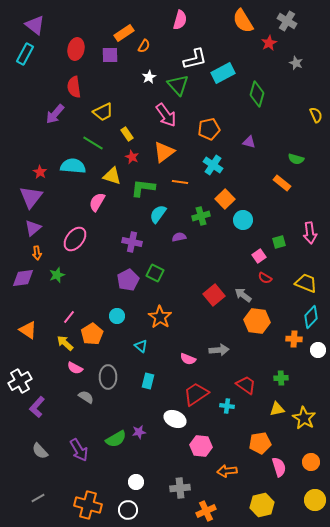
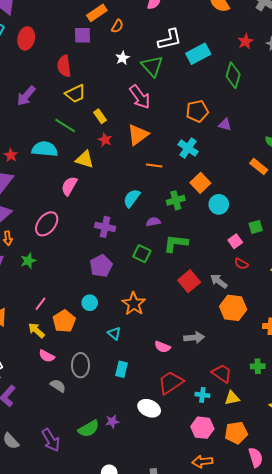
red star: (269, 43) -> (245, 42), moved
red ellipse: (76, 49) -> (26, 38), moved
red semicircle: (74, 87) -> (64, 66), moved
orange pentagon: (209, 129) -> (197, 111), moved
green L-shape: (143, 188) -> (176, 243), moved
green square: (155, 273) -> (142, 254), moved
yellow triangle: (277, 409) -> (232, 398), moved
pink hexagon: (201, 446) -> (202, 428), moved

